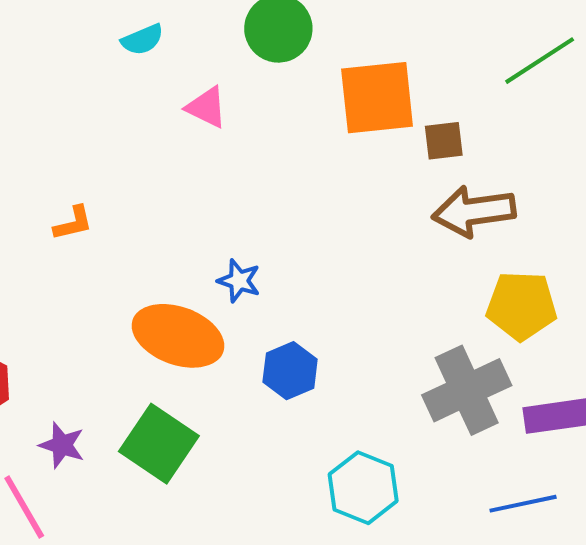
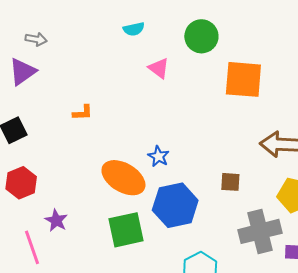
brown square: (444, 141) -> (230, 182), moved
blue hexagon: (290, 371) -> (175, 205), size x1.6
green square: (159, 444) -> (126, 230), moved, turned 33

